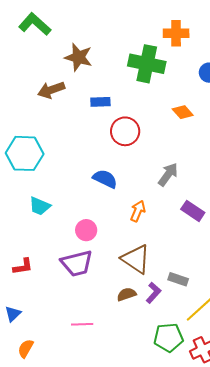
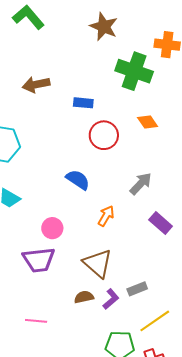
brown star: (79, 57) -> (104, 27), moved
orange diamond: (183, 112) -> (148, 122), moved
gray rectangle: (178, 279) -> (137, 289), turned -48

